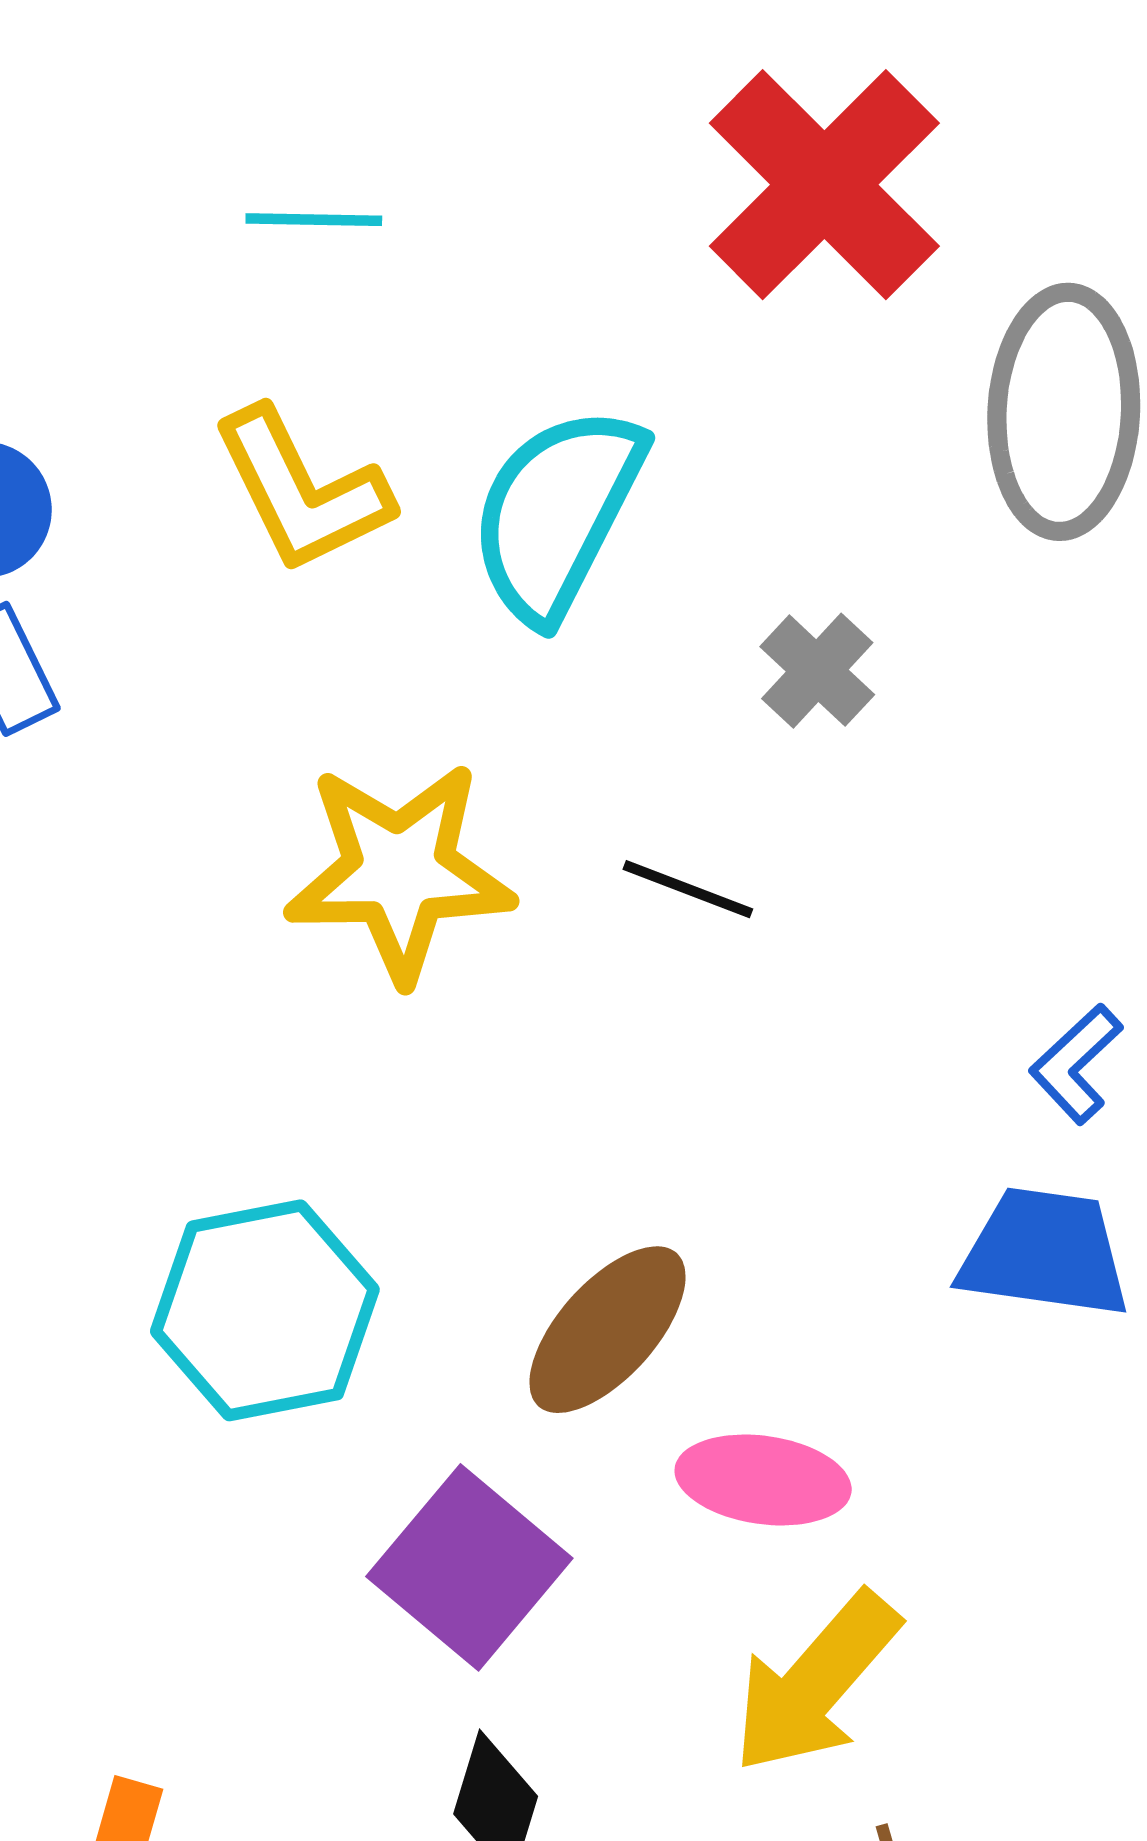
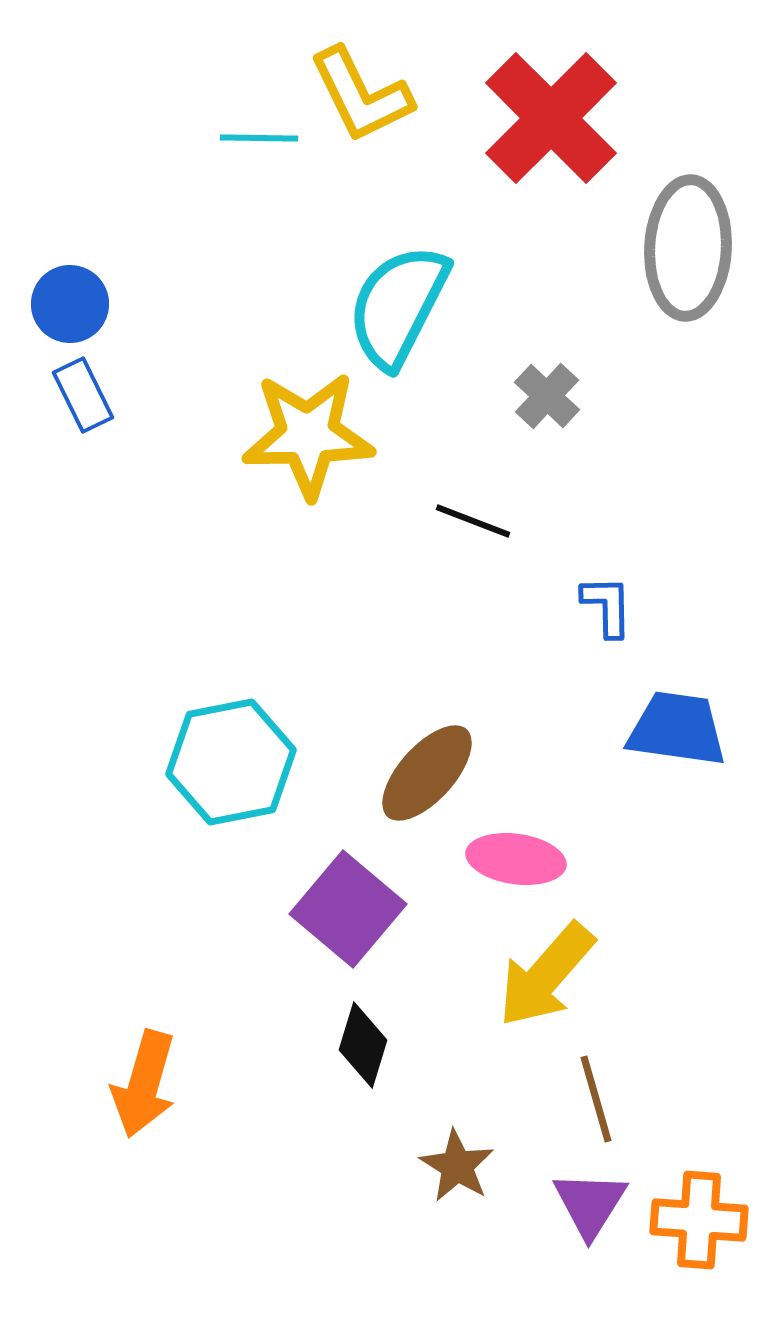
yellow L-shape: (302, 491) -> (361, 95), moved
yellow star: (399, 872) -> (308, 435), moved
blue L-shape: (1076, 1064) -> (607, 606), moved, turned 132

